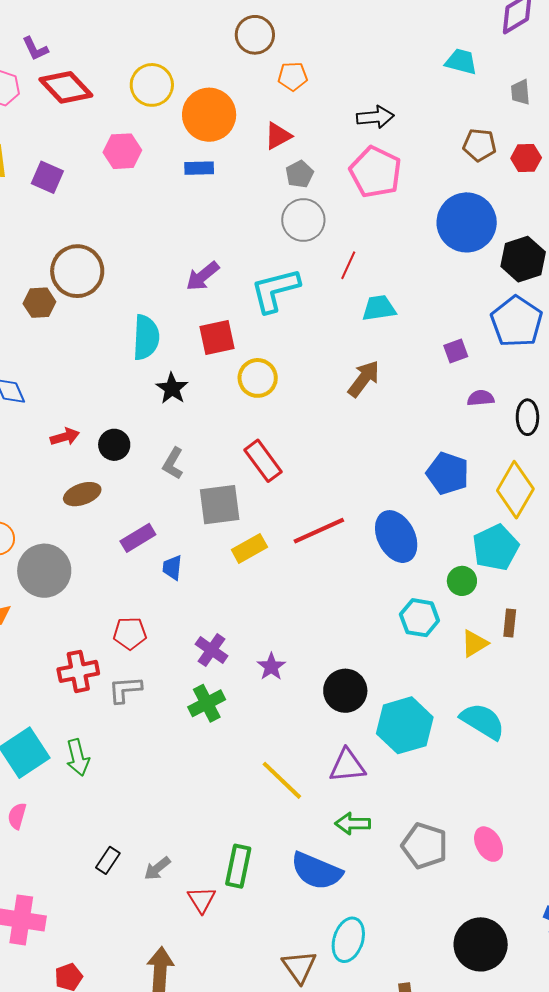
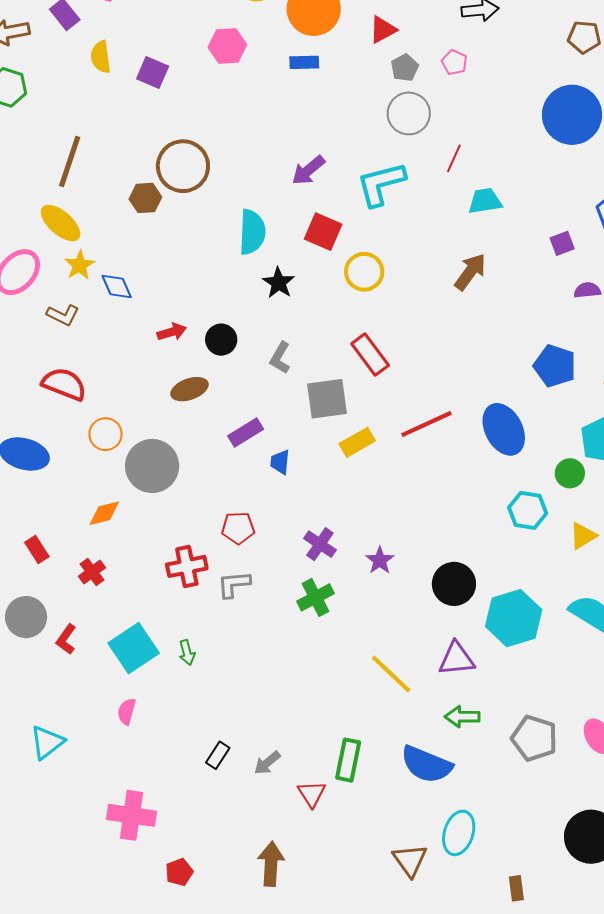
pink pentagon: (375, 172) -> (454, 62), moved, size x0.5
red square: (217, 338) -> (323, 232), turned 36
green arrow: (78, 757) -> (187, 653), size x0.7

